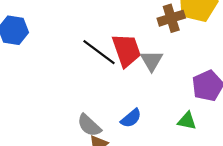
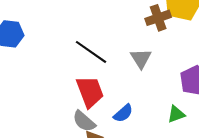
red trapezoid: (127, 50) -> (90, 92), moved
green triangle: (187, 121) -> (176, 114), turned -30

